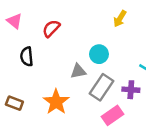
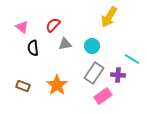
yellow arrow: (120, 19) -> (109, 17), size x1.5
pink triangle: (14, 21) -> (22, 27), moved
gray triangle: (78, 71) -> (65, 44), moved

